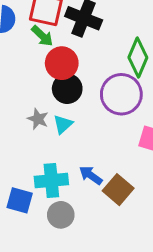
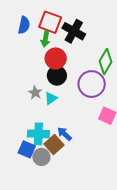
green arrow: (42, 36) -> (45, 39), turned 49
brown square: (118, 190) -> (54, 144), moved
blue square: (20, 200) -> (27, 149), moved

